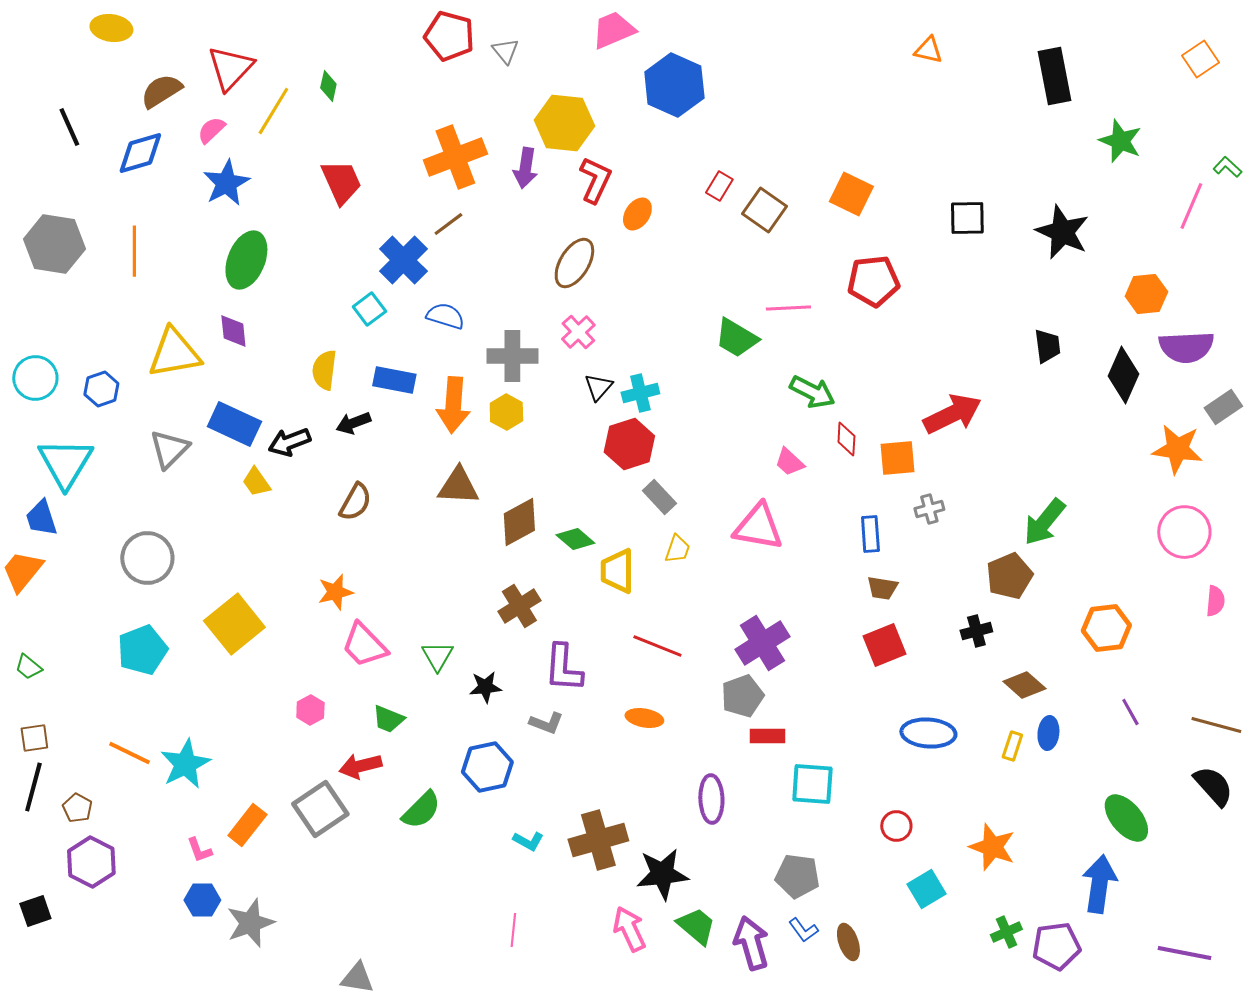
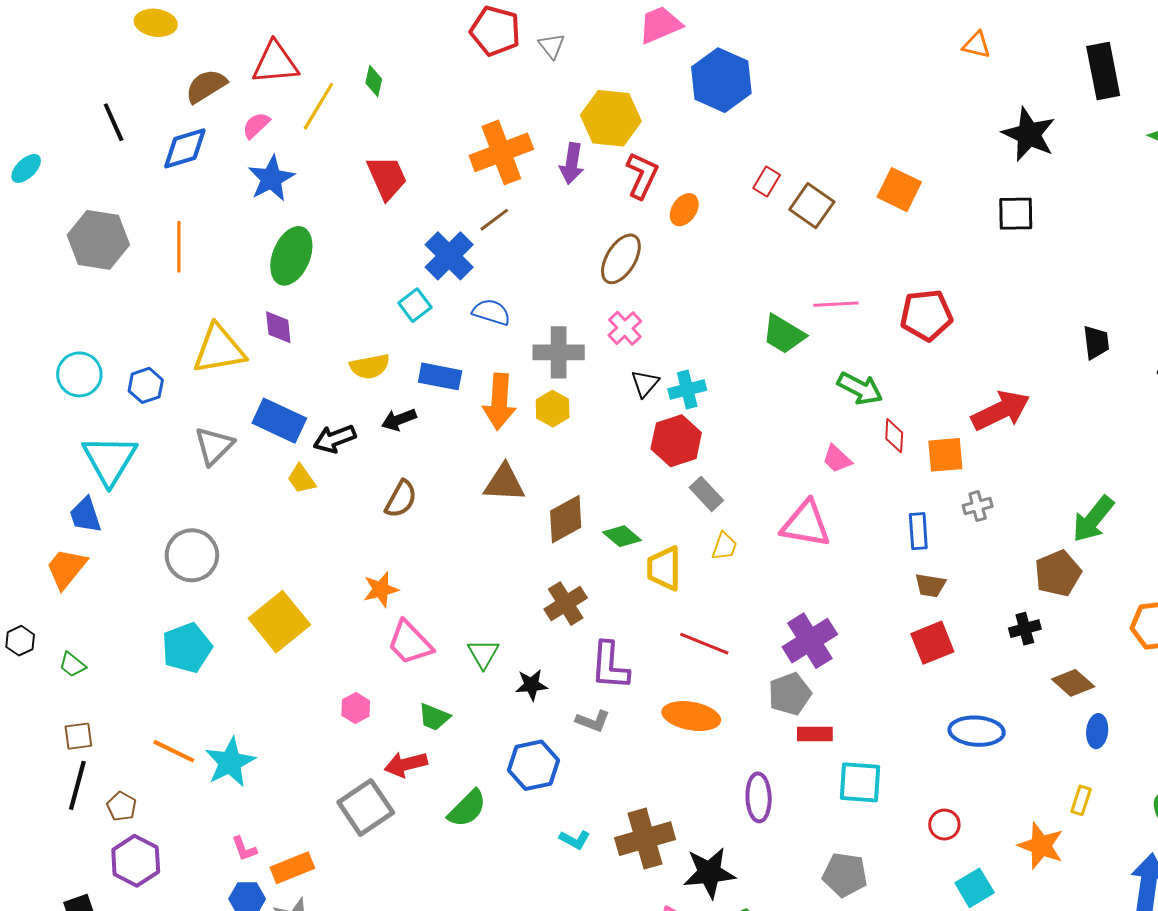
red triangle: (230, 68) -> (275, 63), turned 42
black star: (1062, 232) -> (1029, 134), moved
red pentagon: (873, 281) -> (926, 315), moved
yellow semicircle: (324, 370) -> (370, 366), turned -108
orange ellipse: (644, 718) -> (691, 716), size x1.5
yellow rectangle: (1012, 746) -> (1081, 800), moved
orange rectangle: (247, 825) -> (292, 868), moved, turned 30

